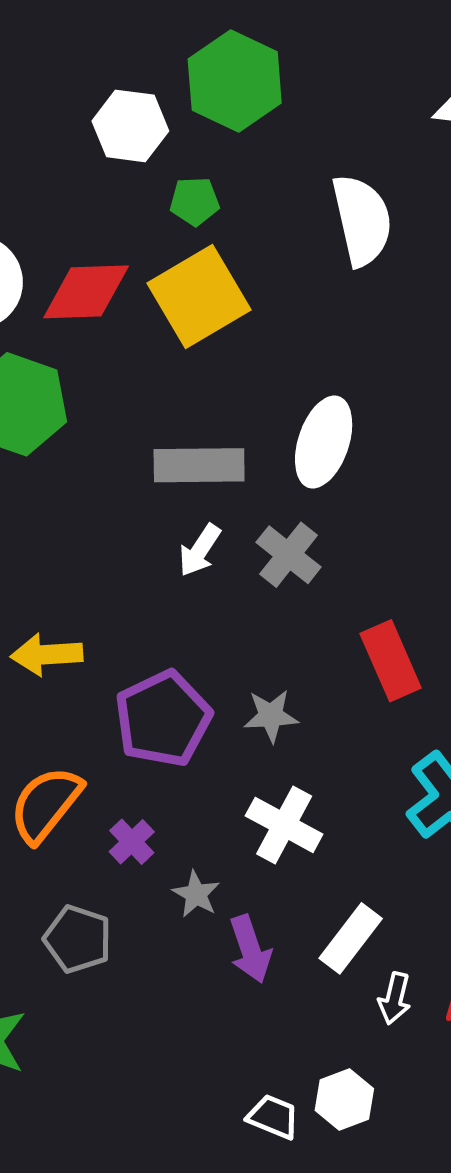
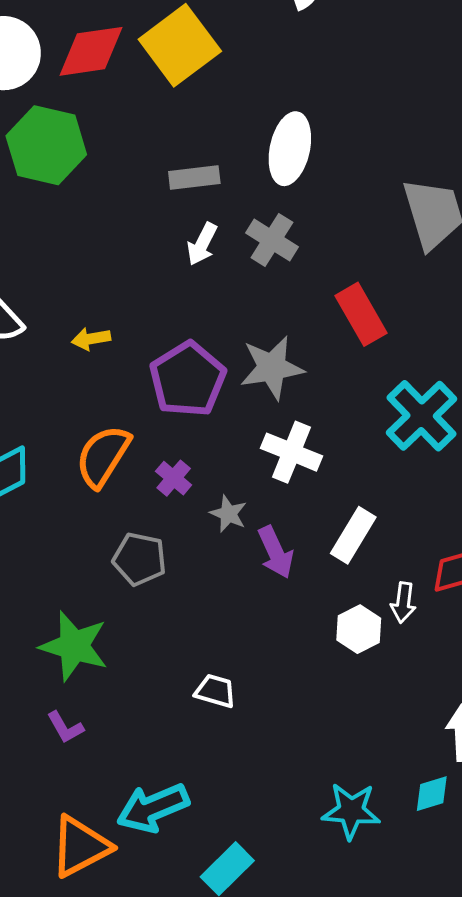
gray rectangle: (199, 465) -> (194, 177), size x0.7
yellow arrow: (47, 655) -> (91, 339), size x0.7
gray star: (271, 716) -> (272, 368), size x1.5
white arrow: (395, 998) -> (403, 603), moved
white hexagon: (344, 1100) -> (359, 629), moved
white trapezoid: (273, 1117) -> (215, 691), moved

